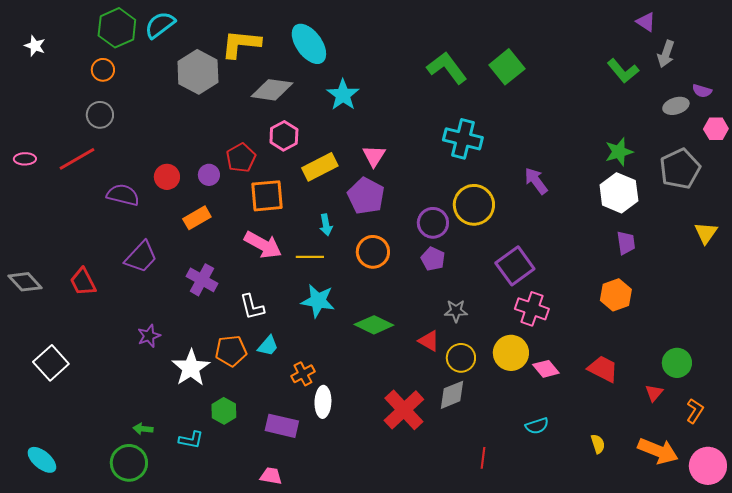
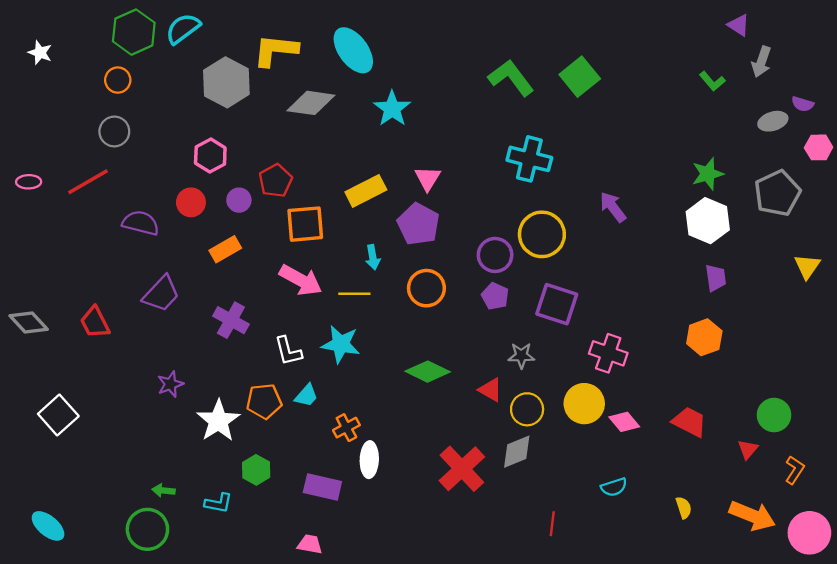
green L-shape: (623, 71) -> (712, 81), size x0.7
pink hexagon: (284, 136) -> (210, 155), moved
purple square: (515, 266) -> (557, 304), moved, turned -36
cyan star: (318, 301) -> (341, 344), moved

